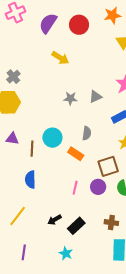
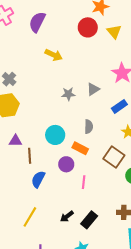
red circle: (79, 25) -> (88, 27), moved
brown line: (32, 149) -> (30, 156), moved
brown square: (108, 166) -> (114, 157), turned -30
blue semicircle: (30, 180) -> (38, 179), turned 36
purple circle: (98, 187) -> (66, 164), moved

